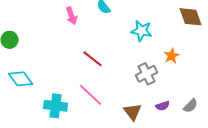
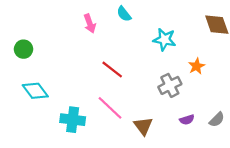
brown triangle: (133, 112) -> (143, 126), moved

